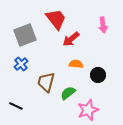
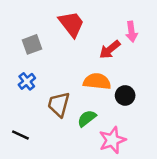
gray square: (25, 35) -> (32, 44), size x0.7
red arrow: (71, 39) -> (110, 50), moved
orange semicircle: (76, 64) -> (97, 81), size x1.5

